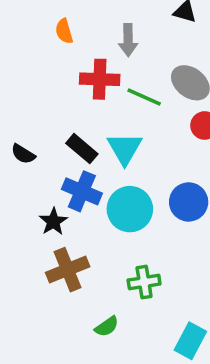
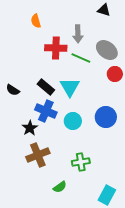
gray arrow: (128, 40) -> (78, 34), moved
cyan circle: (130, 209) -> (73, 121), size x0.7

